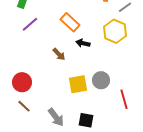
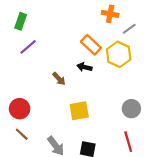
orange rectangle: (70, 22) -> (91, 45), moved
gray circle: (101, 80) -> (131, 109), moved
red line: (124, 99) -> (128, 142), moved

